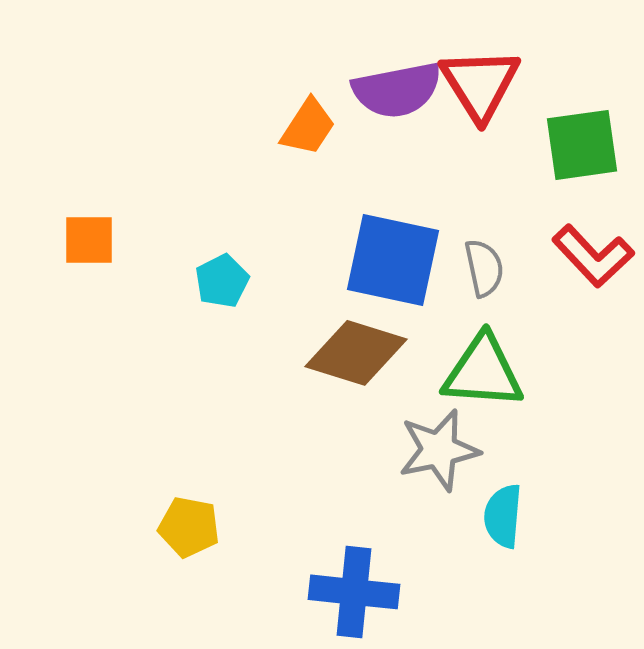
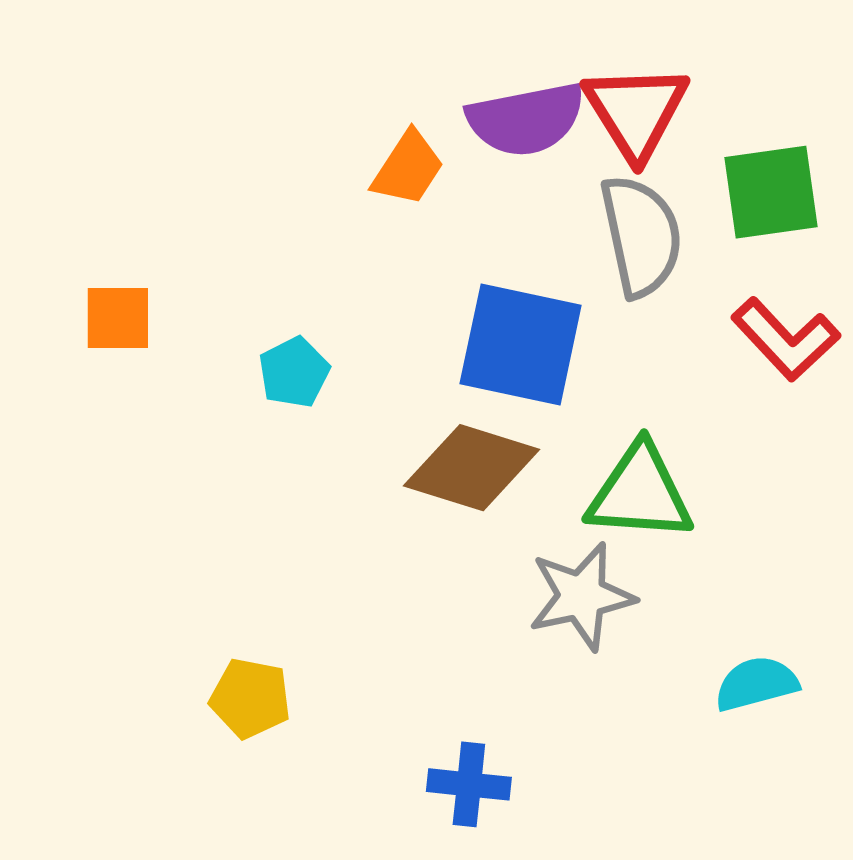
gray semicircle: (484, 268) -> (641, 236), moved, size x1.6
cyan semicircle: (503, 516) -> (756, 684), moved, turned 70
blue cross: (354, 592) -> (469, 784), size x0.7

